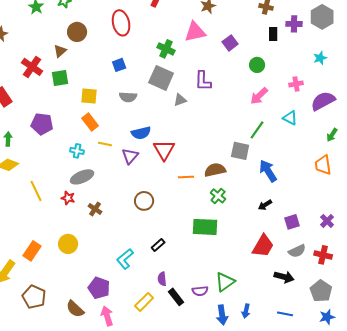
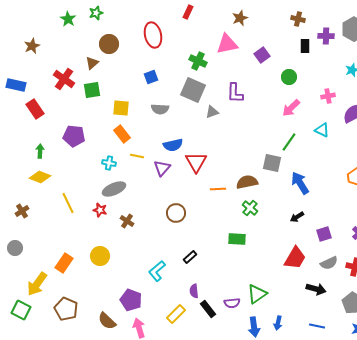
green rectangle: (205, 227) -> (237, 239), size x0.7

